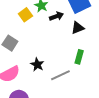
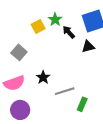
black arrow: (56, 16) -> (69, 32), turned -120
green rectangle: (79, 57) -> (82, 104), moved

